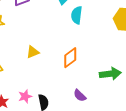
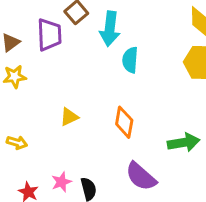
orange diamond: (70, 58) -> (124, 122), turned -40
purple semicircle: (80, 95) -> (141, 176), size x1.6

